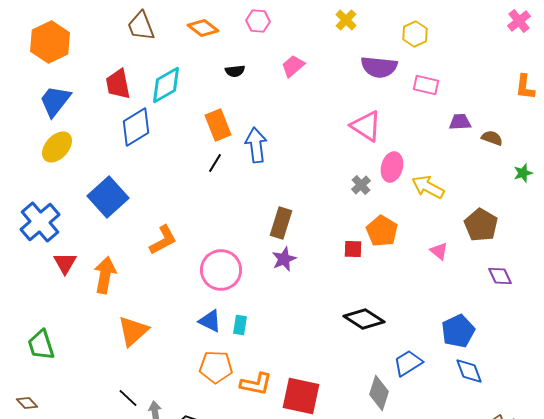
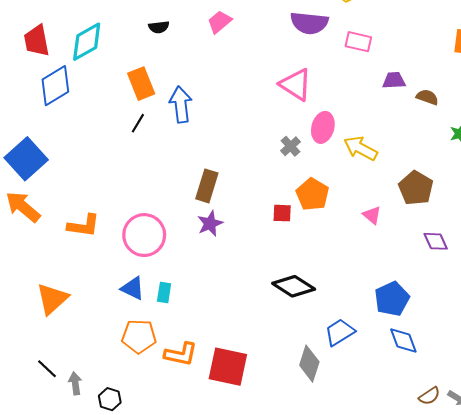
orange L-shape: (163, 240) -> (84, 226), moved, turned 36
orange arrow: (105, 275) -> (23, 207), moved, turned -60

